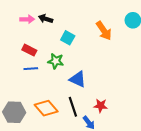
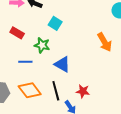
orange arrow: (104, 31) -> (105, 42), moved
blue line: (31, 69) -> (25, 62), moved

